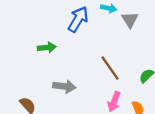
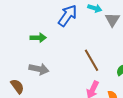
gray arrow: (64, 86) -> (39, 69), moved

